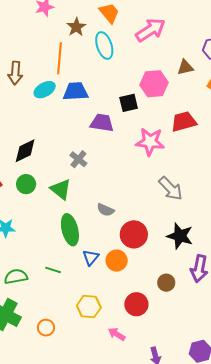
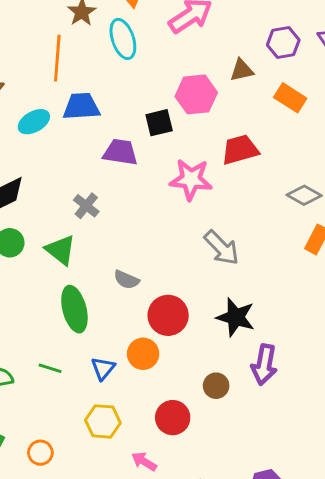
cyan ellipse: (45, 90) -> (34, 122), moved
blue triangle: (91, 257) -> (103, 368), moved

